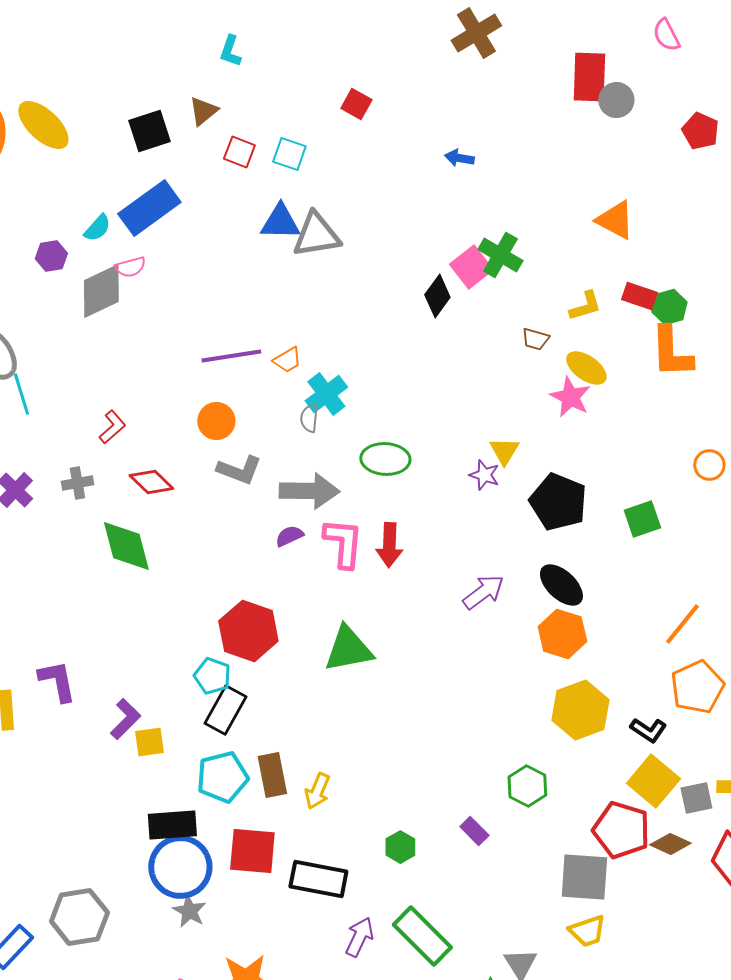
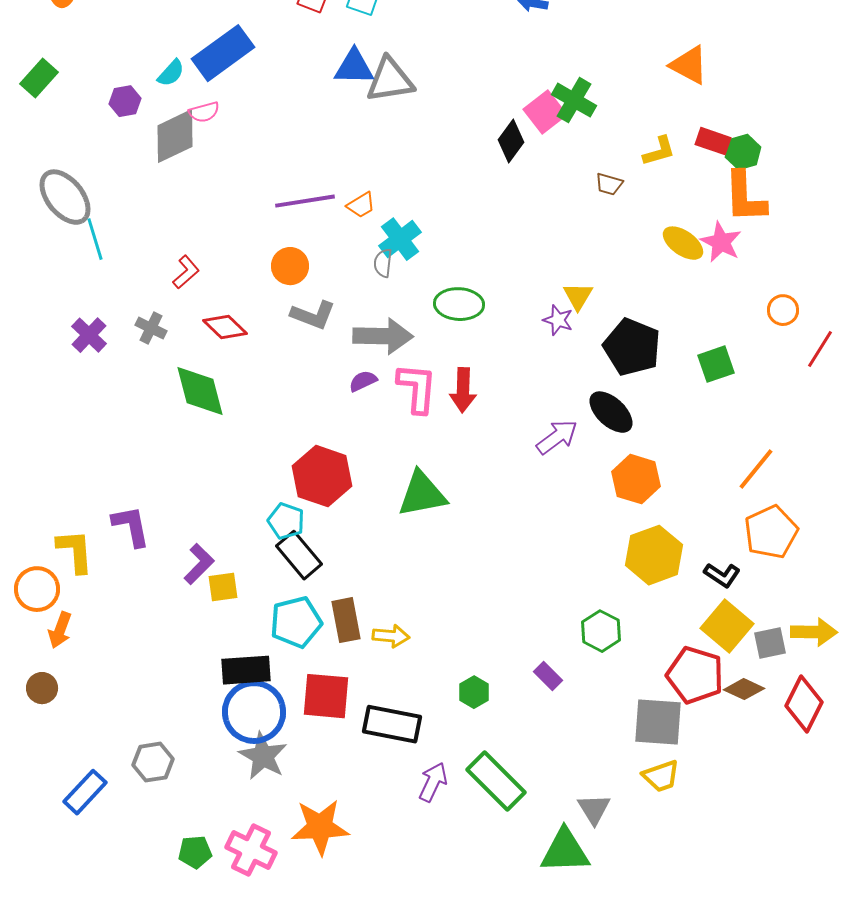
yellow ellipse: (586, 368) -> (683, 243), moved
pink star: (570, 397) -> (721, 242), moved
gray cross: (77, 483) -> (151, 328), turned 36
black ellipse: (561, 585) -> (611, 412), moved
black rectangle: (225, 710) -> (299, 555), turned -69
yellow arrow: (317, 791) -> (391, 636), turned -108
gray star: (189, 911) -> (263, 756), size x1.4
gray hexagon: (79, 917) -> (153, 762), size x0.7

